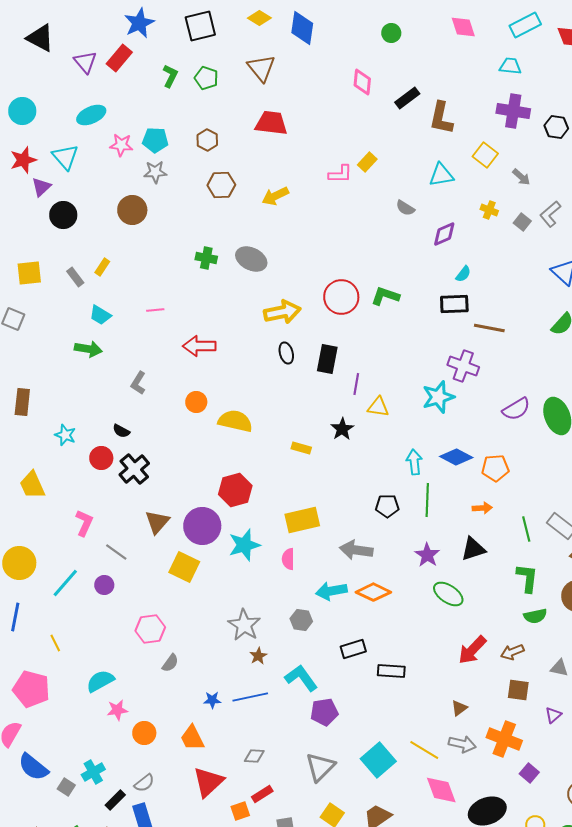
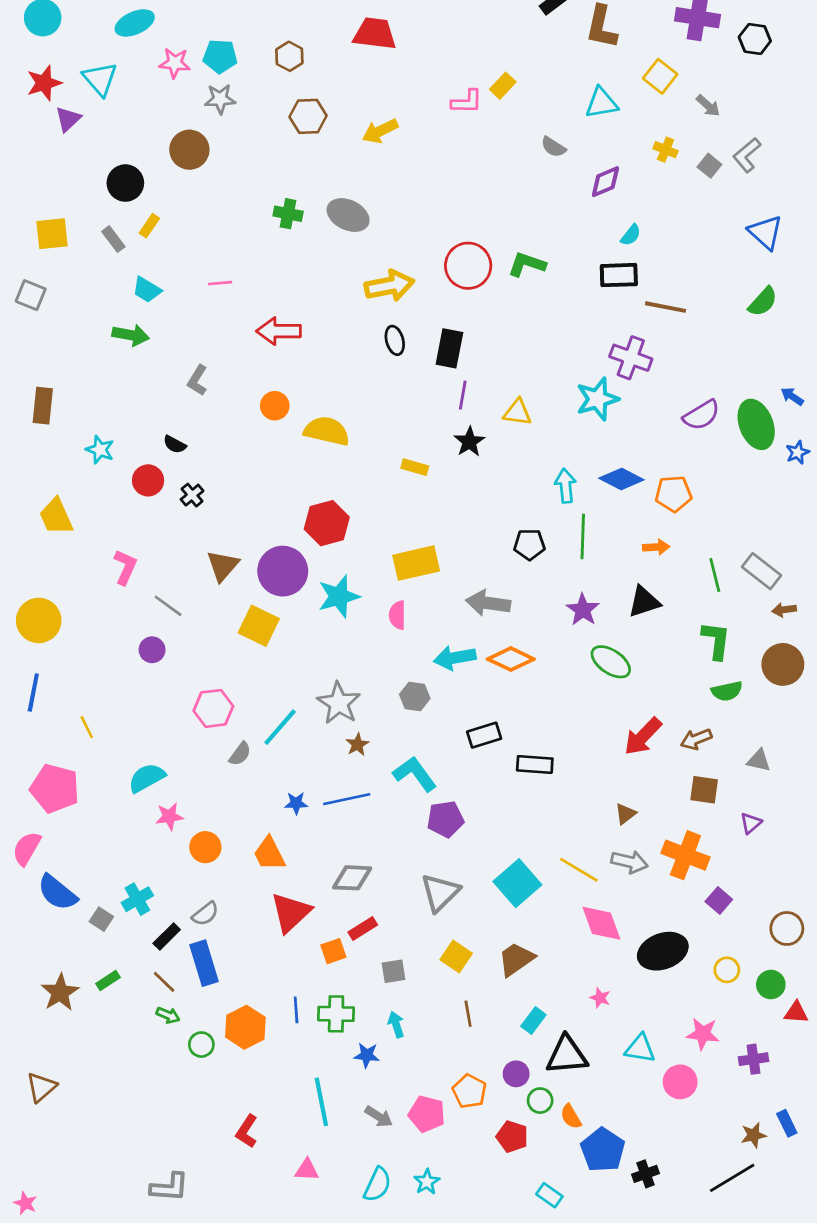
black circle: (63, 215) -> (125, 183), moved
purple line: (356, 384) -> (463, 395), moved
black cross: (134, 469) -> (192, 495), size x0.6
cyan line: (65, 583) -> (280, 727), moved
gray diamond: (254, 756) -> (352, 878), size x1.4

